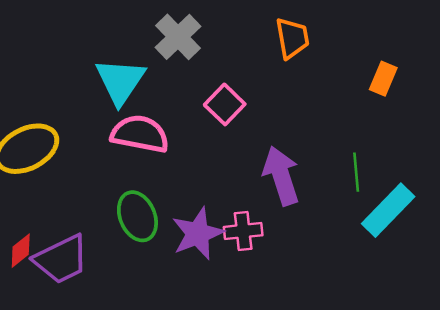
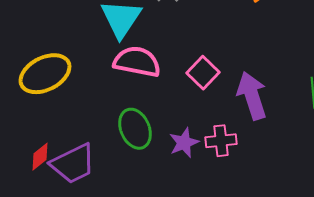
pink square: (225, 104) -> (203, 73), moved
purple star: (198, 233) -> (184, 143), size x0.7

